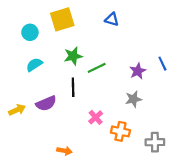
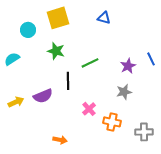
green star: (73, 56) -> (56, 51), moved, turned 30
cyan semicircle: (34, 65) -> (12, 59), moved

